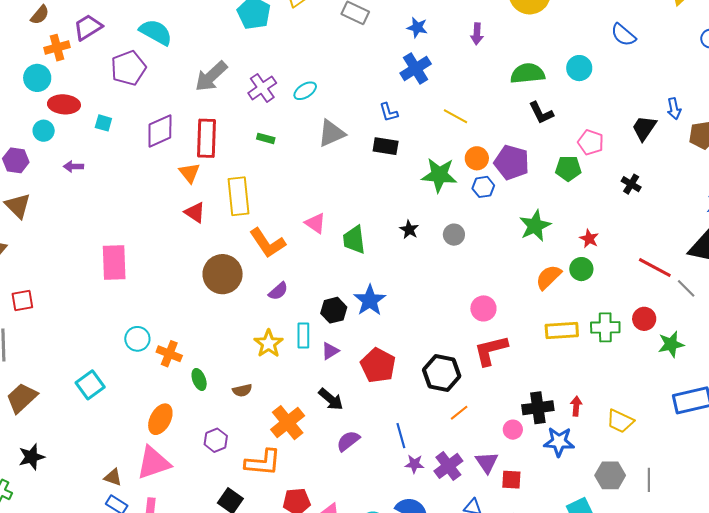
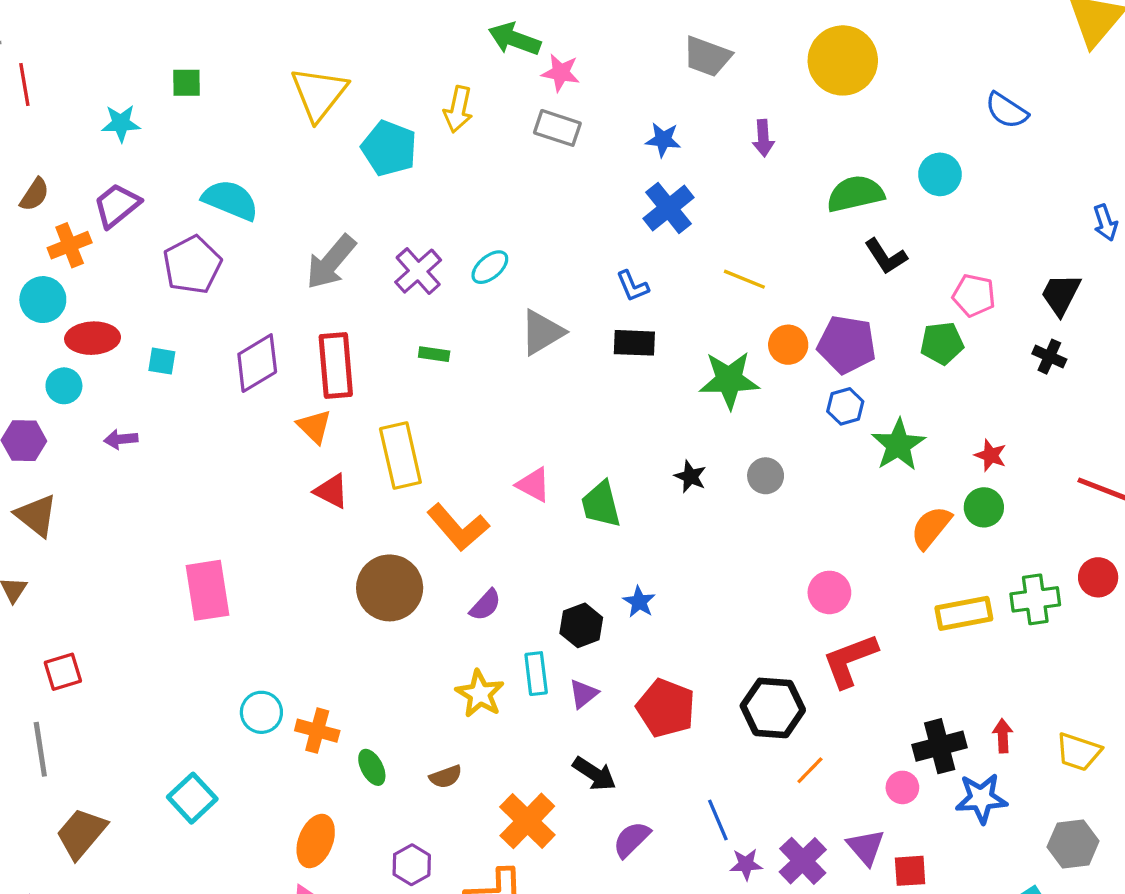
black trapezoid: (644, 128) -> (1061, 294), moved
blue hexagon: (483, 187) -> (845, 406), moved
blue star: (370, 300) -> (639, 602), size x0.6

